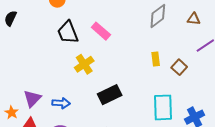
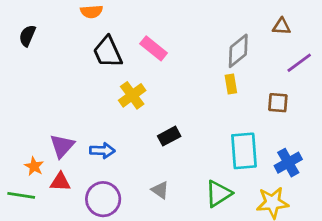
gray diamond: (158, 16) -> (238, 51), moved
brown square: (179, 67) -> (278, 103), moved, turned -35
black rectangle: (110, 95) -> (169, 136), size x0.7

